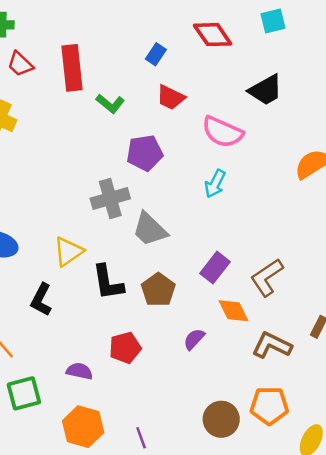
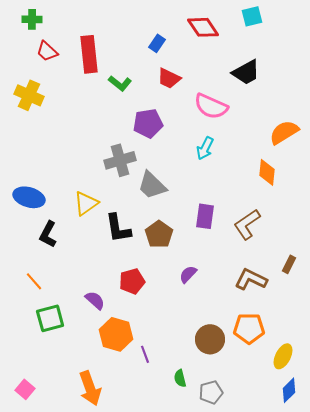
purple rectangle: (215, 268) -> (205, 216), turned -30
black L-shape: (41, 300) -> (48, 234), moved
orange diamond: (234, 311) -> (267, 172), moved, turned 32
purple semicircle: (79, 371) -> (95, 300), turned 30
orange hexagon: (83, 427) -> (116, 334), moved

